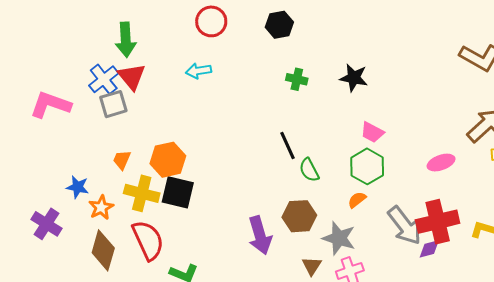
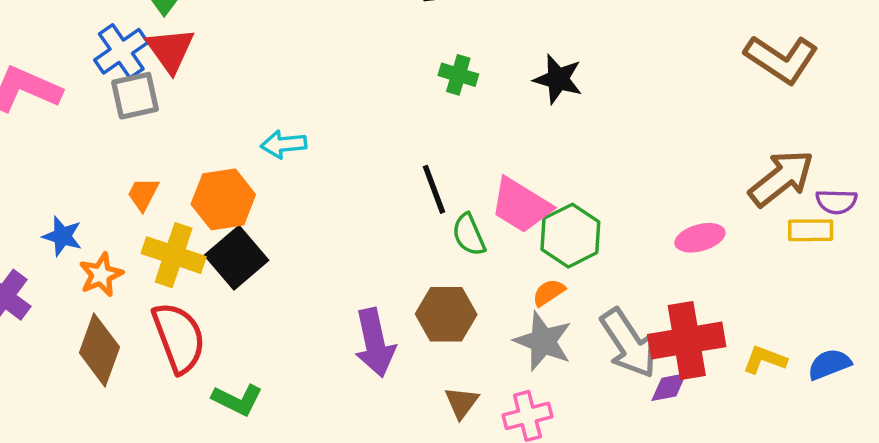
cyan arrow: (199, 71) -> (284, 144), moved
pink trapezoid: (372, 132) -> (521, 205), moved, size x1.5
black square: (178, 192) -> (237, 258), turned 32
gray star: (339, 238) -> (543, 341), moved

